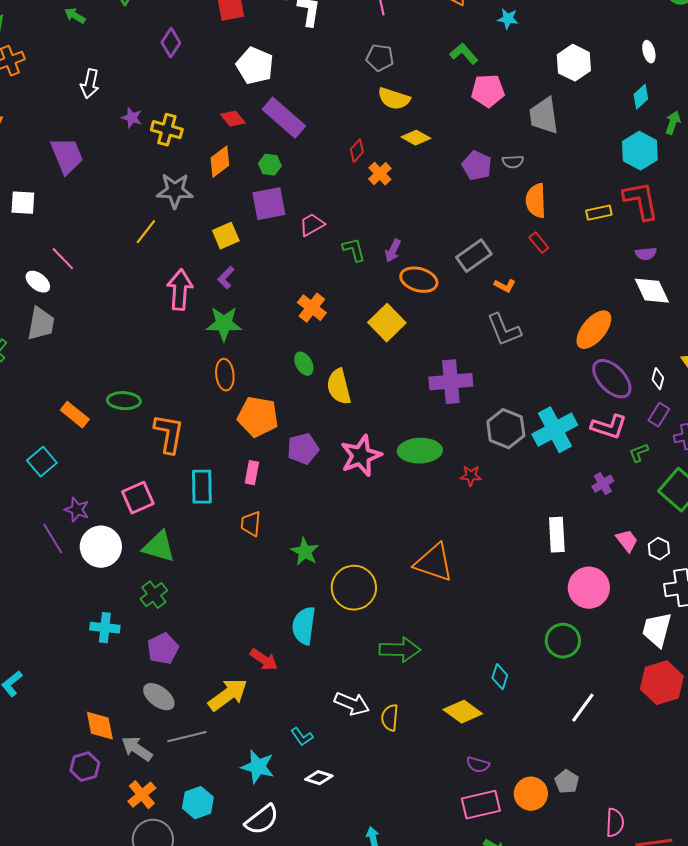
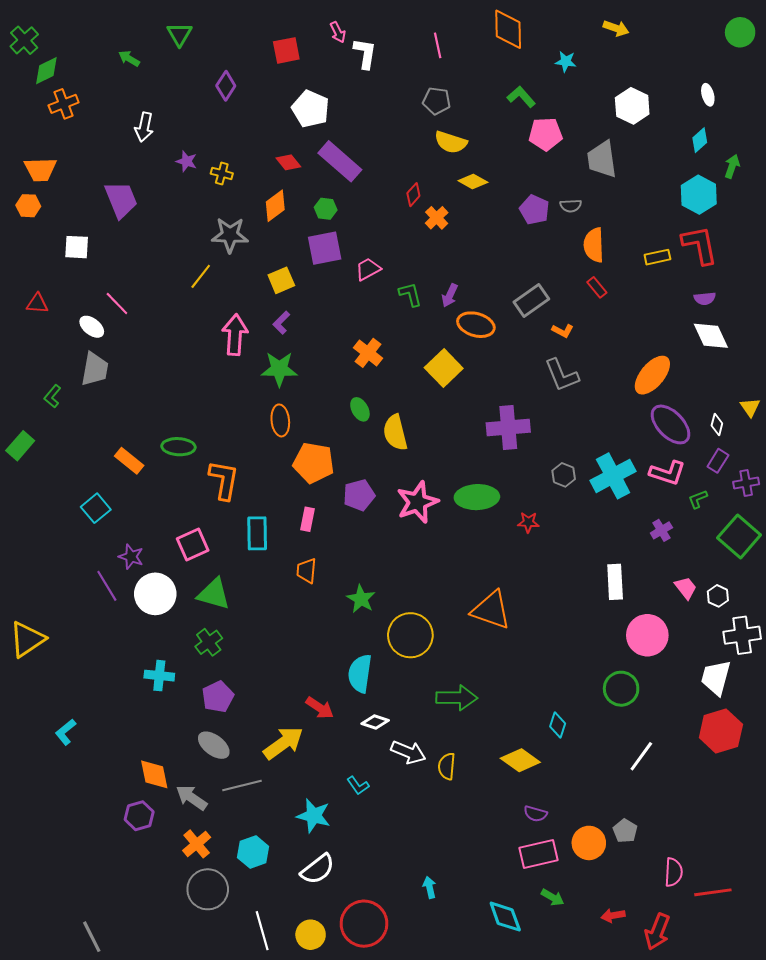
yellow cross: (167, 130) -> (222, 173), size x0.7
gray hexagon: (506, 429) -> (564, 475), size x0.6
white diamond: (319, 778) -> (375, 722), moved

